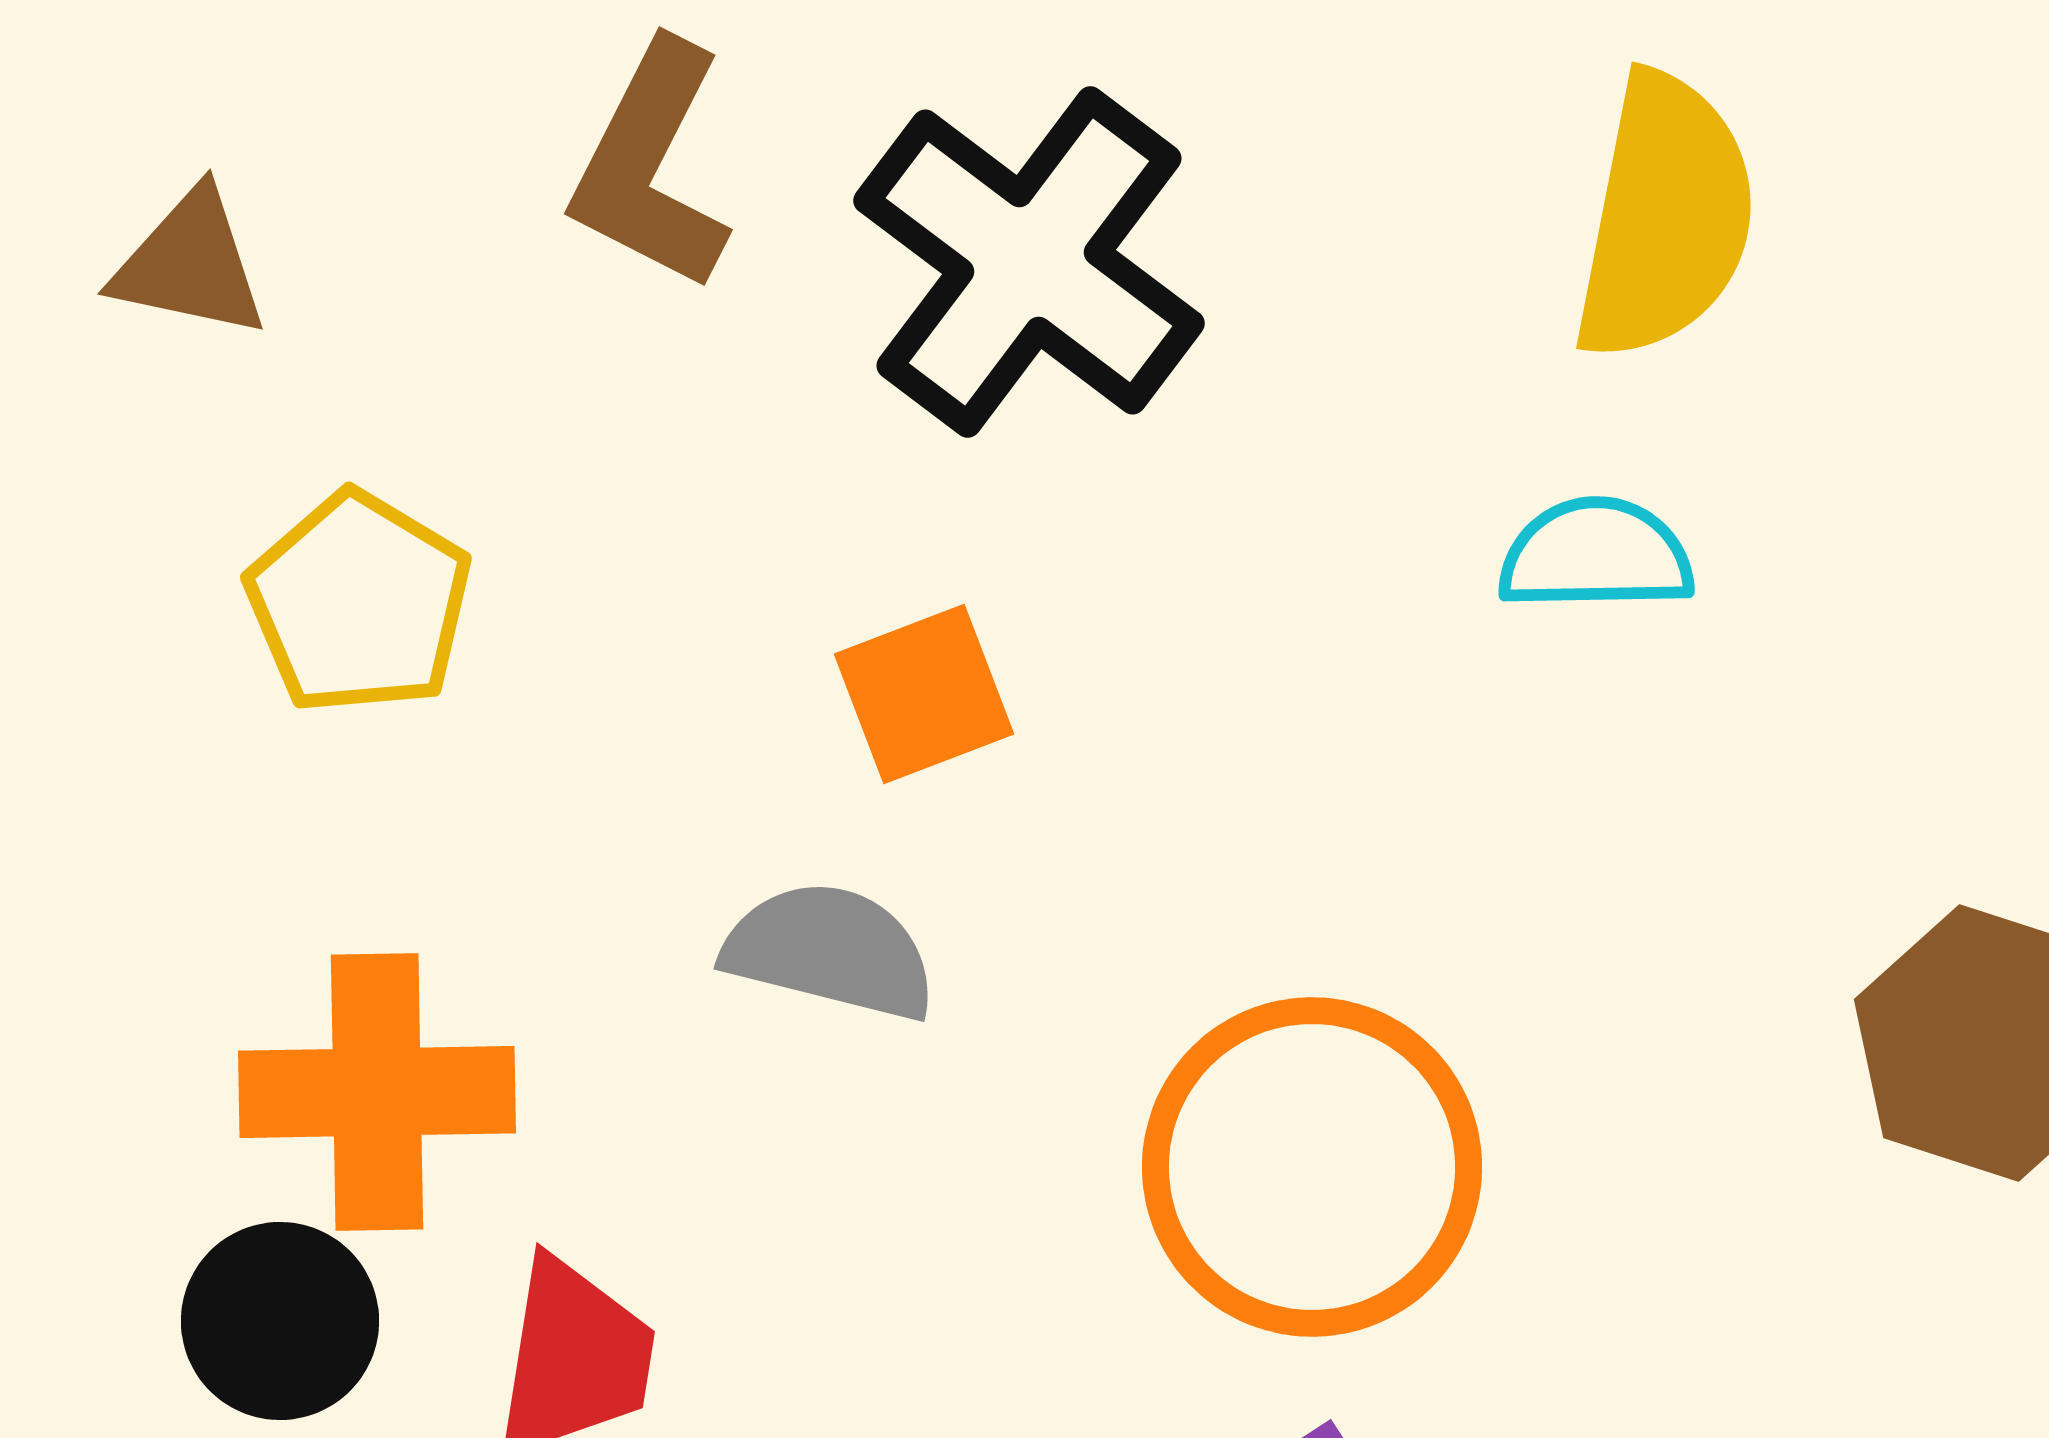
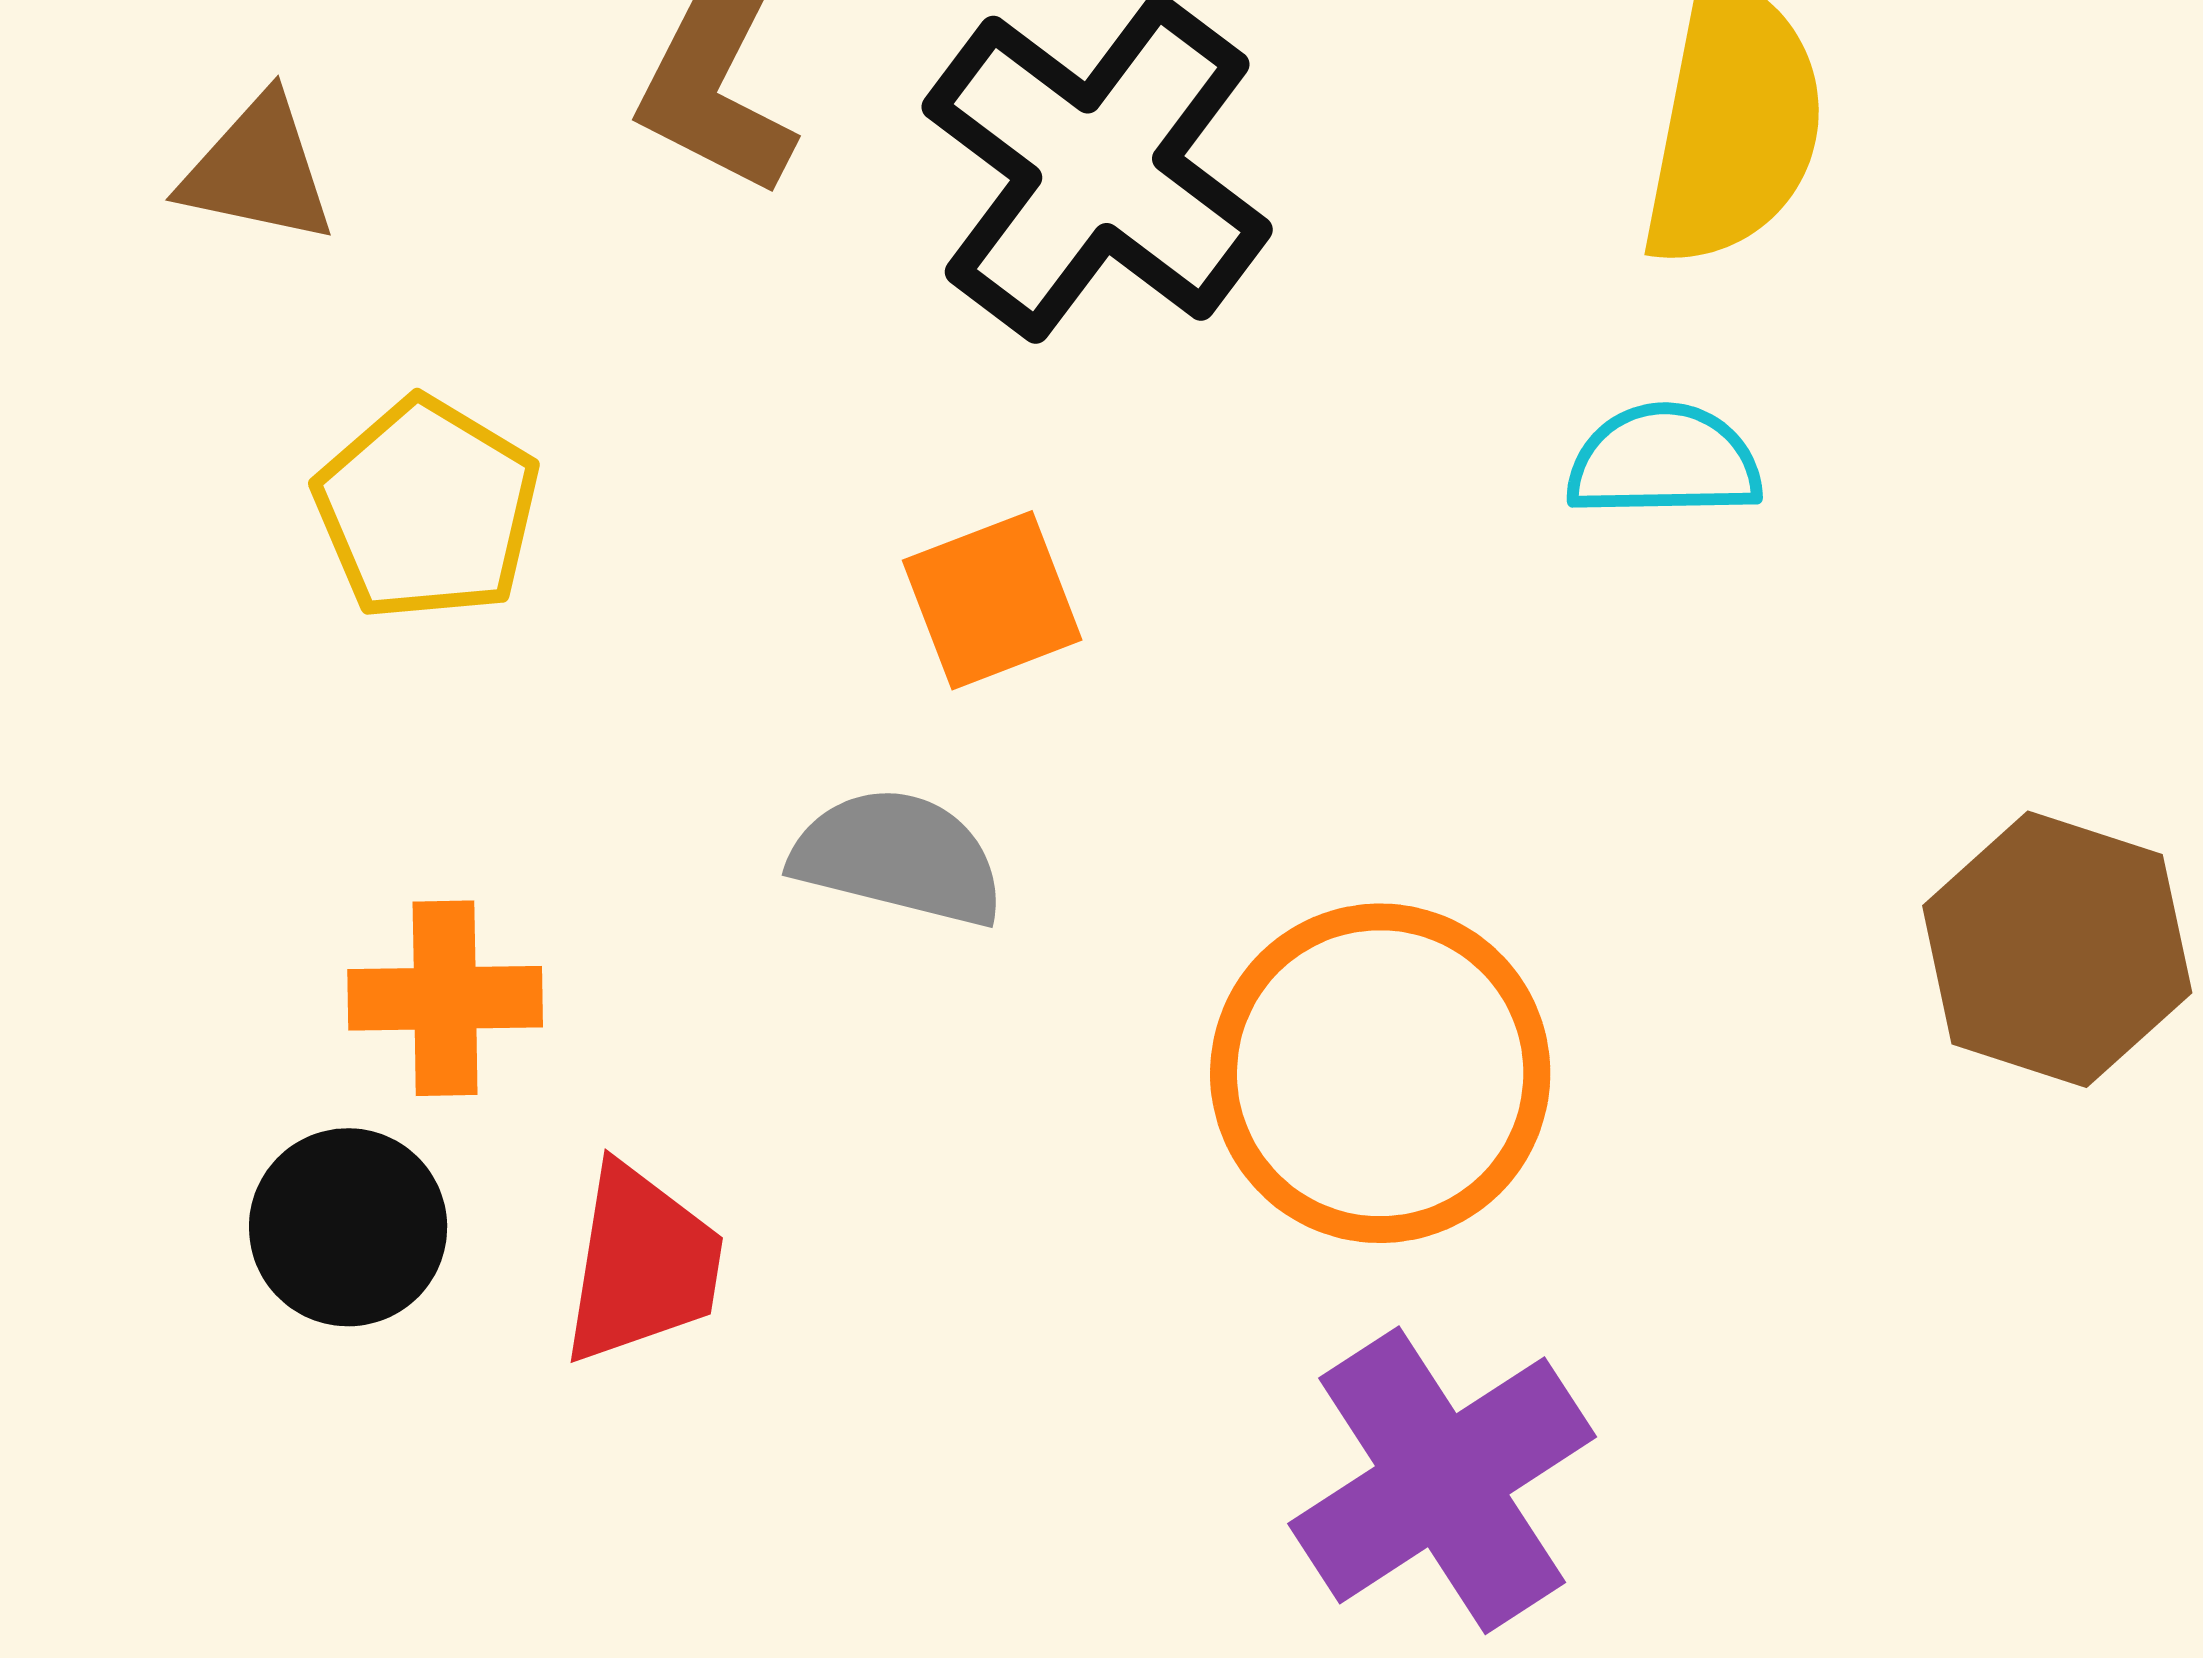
orange cross: (377, 1092) -> (445, 998), size x0.7

